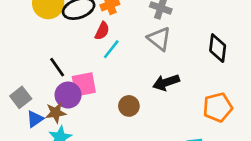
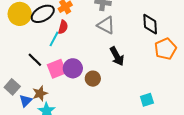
cyan line: (111, 49) -> (54, 39), moved
black arrow: (166, 82) -> (117, 56), turned -90
purple circle: (68, 95) -> (73, 68), moved
orange pentagon: (218, 107) -> (165, 49), moved

